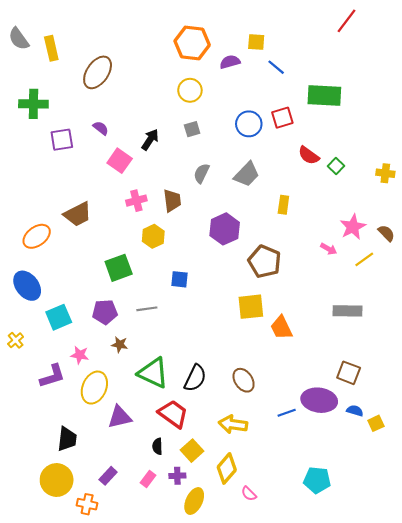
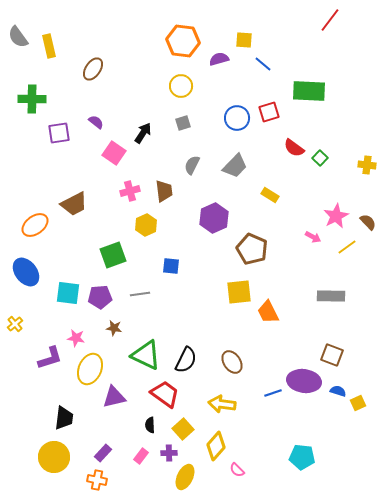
brown ellipse: (98, 72) -> (93, 69), size x0.7
yellow rectangle: (283, 205) -> (270, 195), turned -66
cyan square: (59, 317) -> (68, 293), moved, turned 30
orange cross: (87, 504) -> (97, 480), moved

